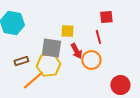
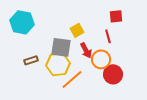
yellow square: (67, 31) -> (77, 30), turned -32
orange line: (33, 80) -> (72, 79), moved
red circle: (120, 85) -> (113, 74), moved

